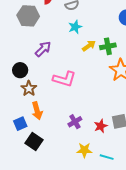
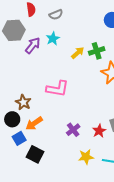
cyan star: (75, 27) -> (53, 39), moved
purple arrow: (43, 49) -> (33, 45), moved
black circle: (20, 70) -> (12, 119), moved
orange arrow: (37, 111) -> (34, 123), turned 78

